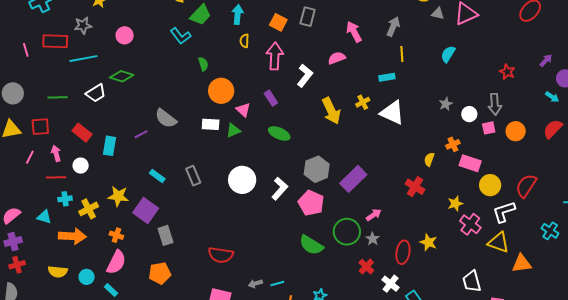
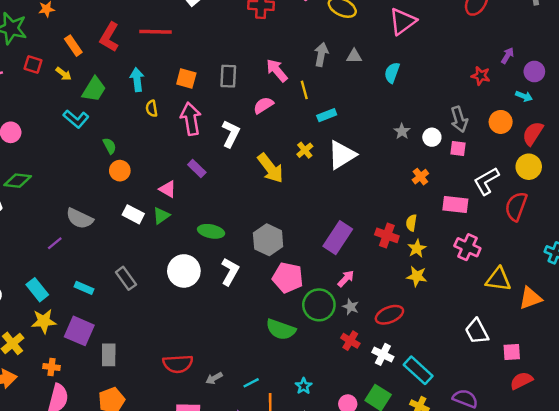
gray triangle: (438, 14) -> (354, 56), moved
gray rectangle: (308, 17) -> (228, 76), moved
yellow line: (402, 54) -> (304, 90), moved
red star: (507, 72) -> (481, 76), moved
orange circle: (221, 91) -> (120, 171), moved, size x0.7
white triangle: (392, 113) -> (342, 155), turned -44
white rectangle: (211, 124) -> (133, 214), turned 36
pink square: (489, 128) -> (458, 148), turned 32
orange circle: (516, 131) -> (501, 122), moved
green ellipse: (279, 133) -> (211, 231), moved
cyan rectangle: (110, 146) -> (37, 290), moved, turned -36
yellow semicircle: (429, 159) -> (411, 223), moved
pink rectangle: (470, 163) -> (455, 204), moved
purple rectangle: (353, 179) -> (338, 238), moved
yellow circle: (490, 185) -> (529, 167), moved
pink pentagon: (311, 203) -> (288, 278), moved
yellow star: (455, 204) -> (417, 248), moved
white L-shape: (504, 212) -> (486, 181), moved
pink cross: (470, 224) -> (467, 247), moved
gray rectangle: (165, 235) -> (109, 355), turned 30
yellow star: (428, 242) -> (417, 276), moved
red ellipse: (403, 252) -> (389, 315), turned 70
gray arrow: (255, 284) -> (214, 378), moved

